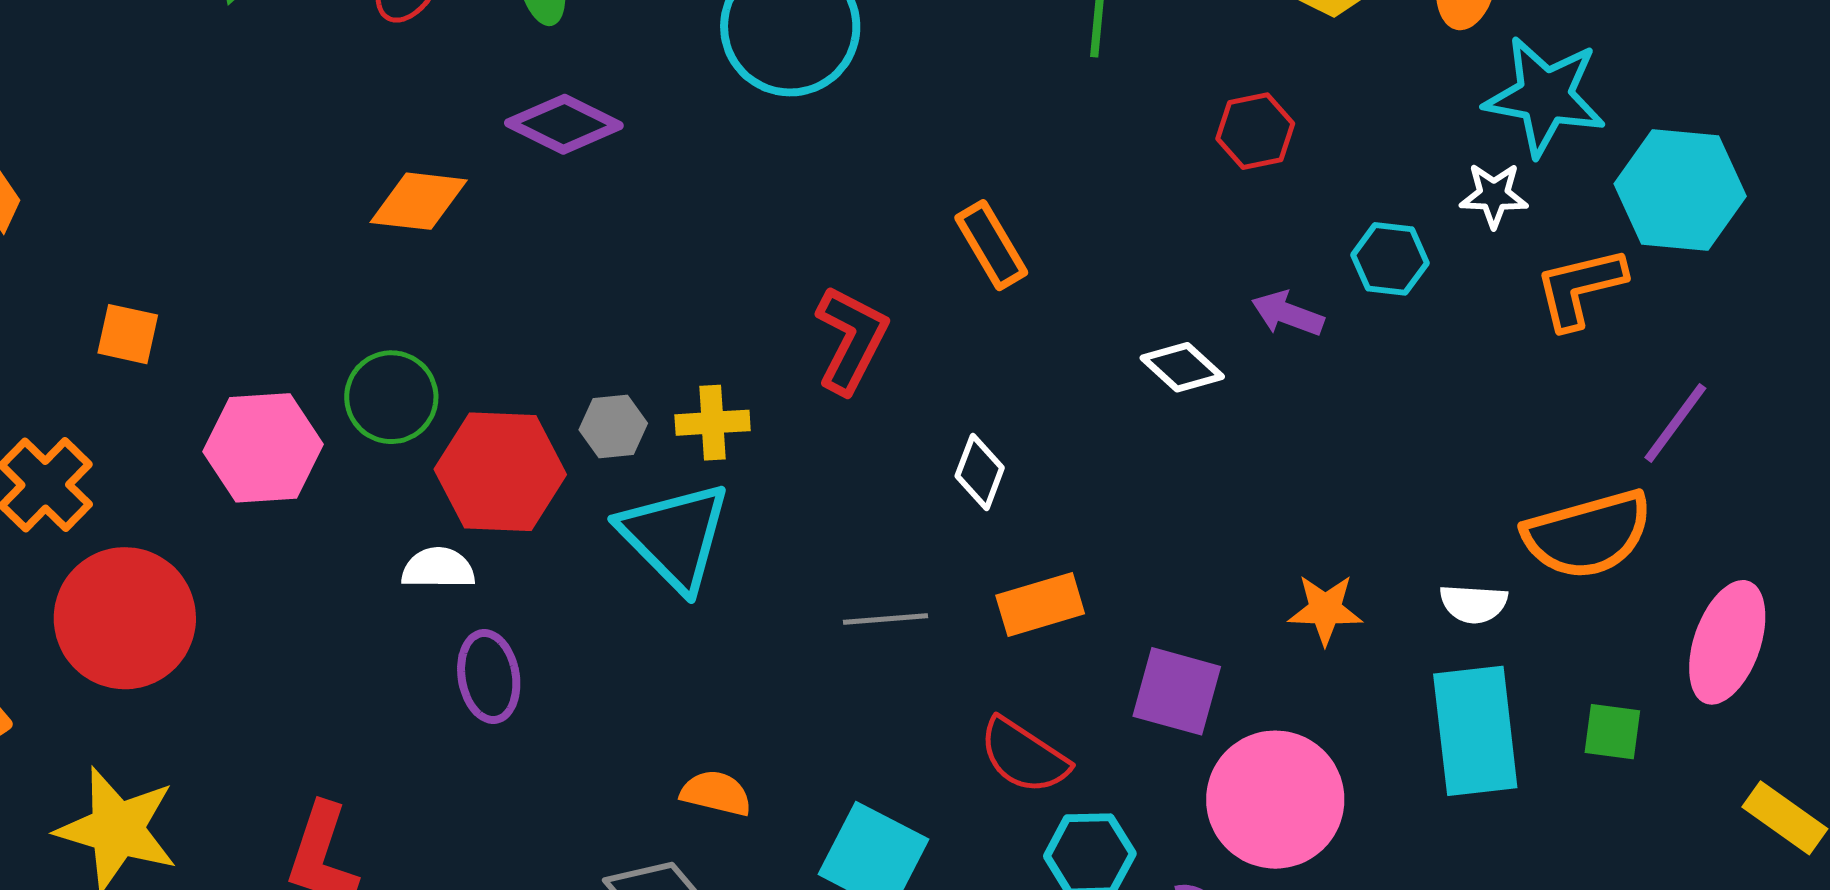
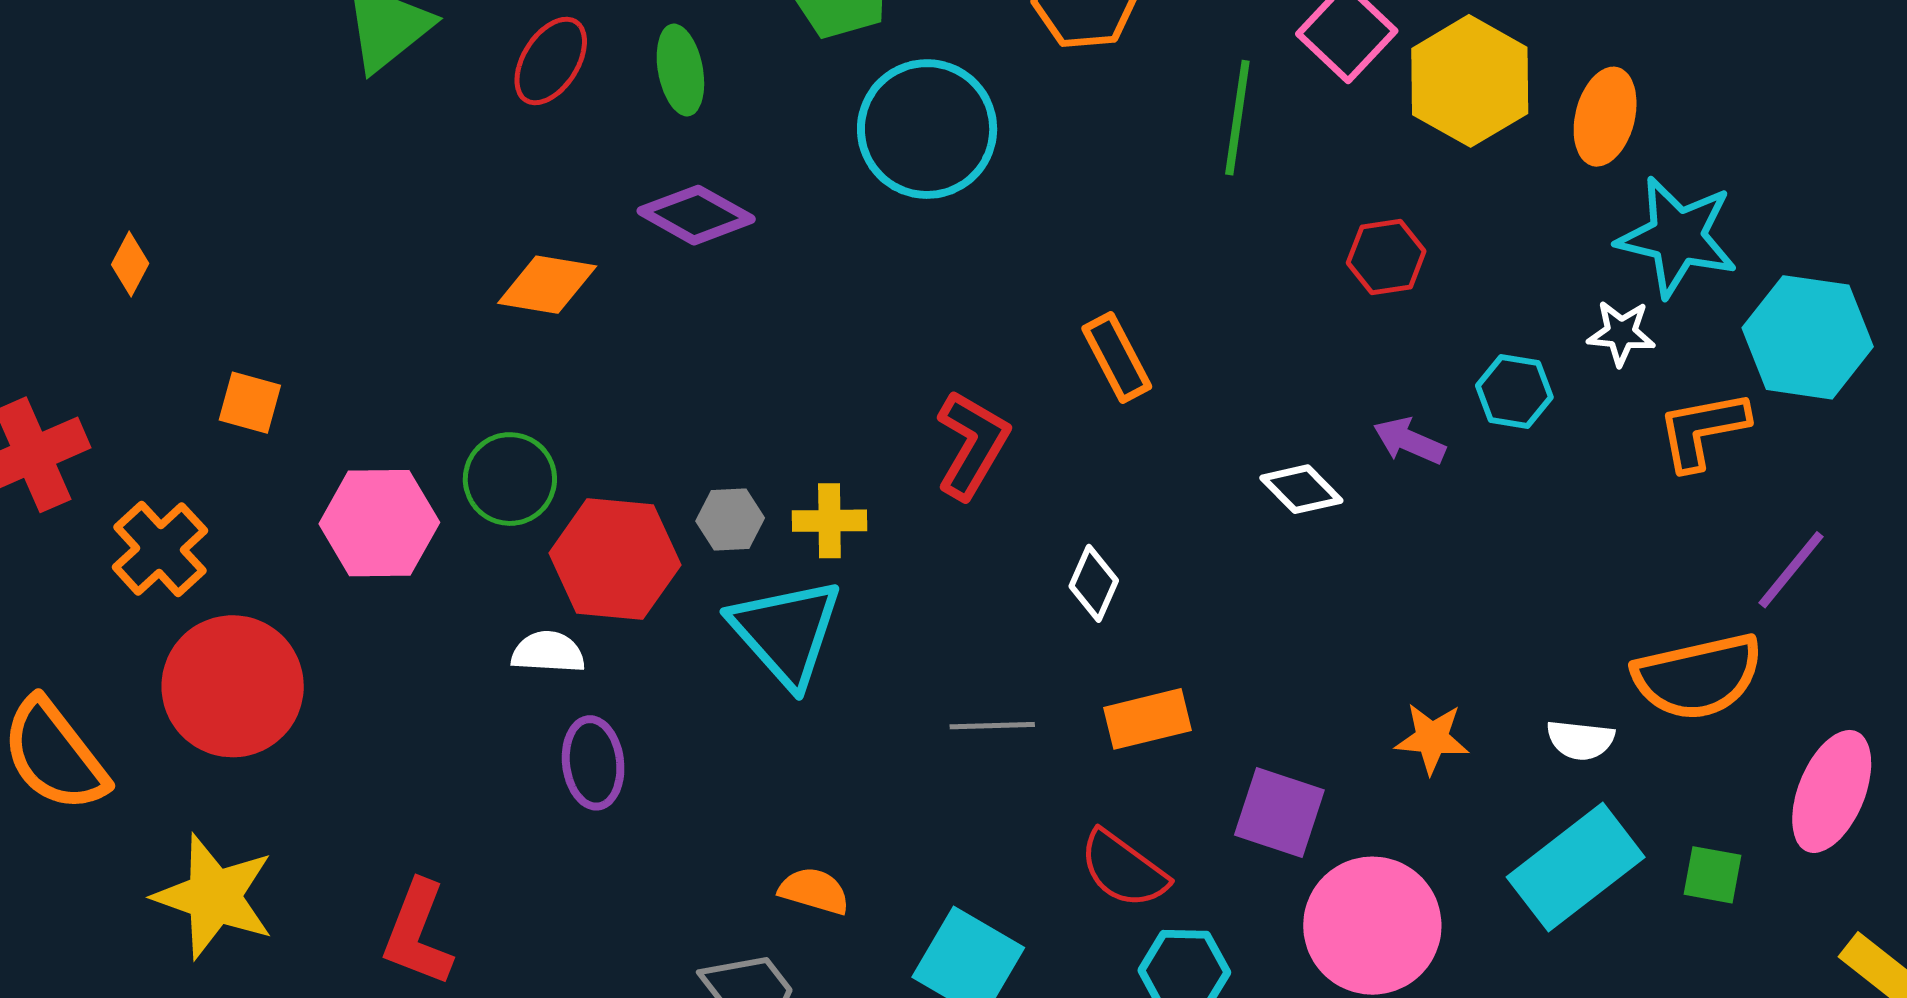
cyan rectangle: (1475, 731) -> (1576, 867), turned 56

